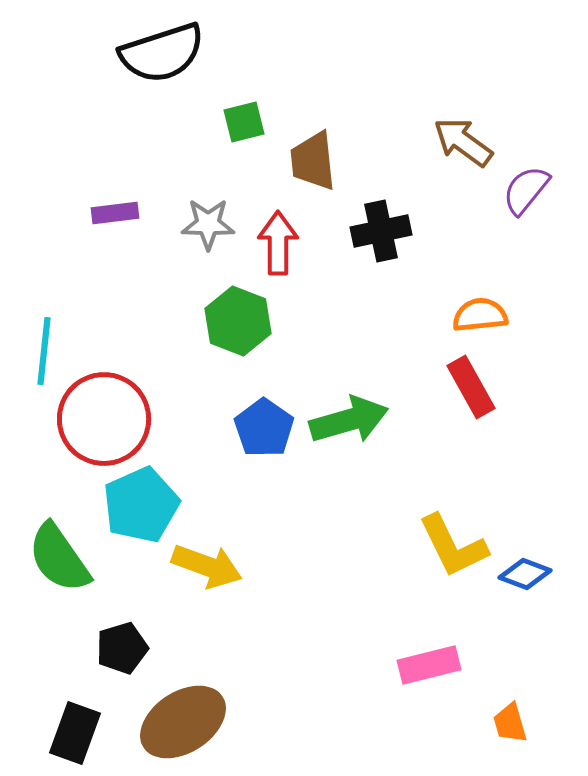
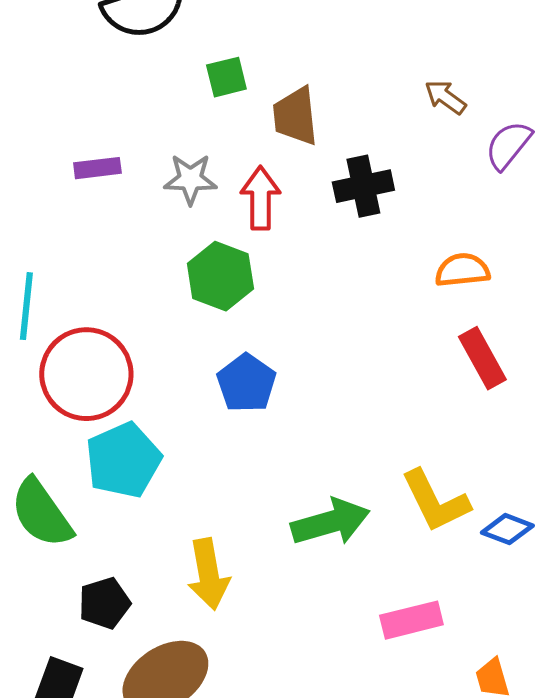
brown arrow: (463, 142) -> (445, 97), size x0.7
red rectangle: (471, 387) -> (482, 358), moved
green arrow: (349, 420) -> (330, 522), moved
yellow arrow: (207, 566) -> (208, 574), moved, turned 60

